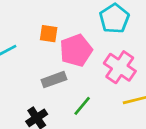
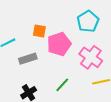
gray rectangle: (54, 80) -> (28, 59), moved

